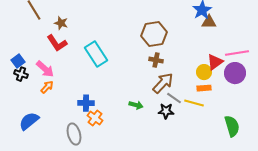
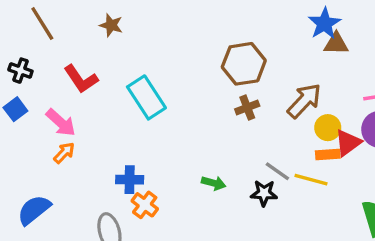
brown star: (61, 23) -> (111, 25), moved
brown cross: (156, 60) -> (247, 107), turned -32
red triangle: (215, 62) -> (348, 143), moved
black cross: (21, 74) -> (20, 71), moved
brown arrow: (163, 83) -> (304, 101), moved

